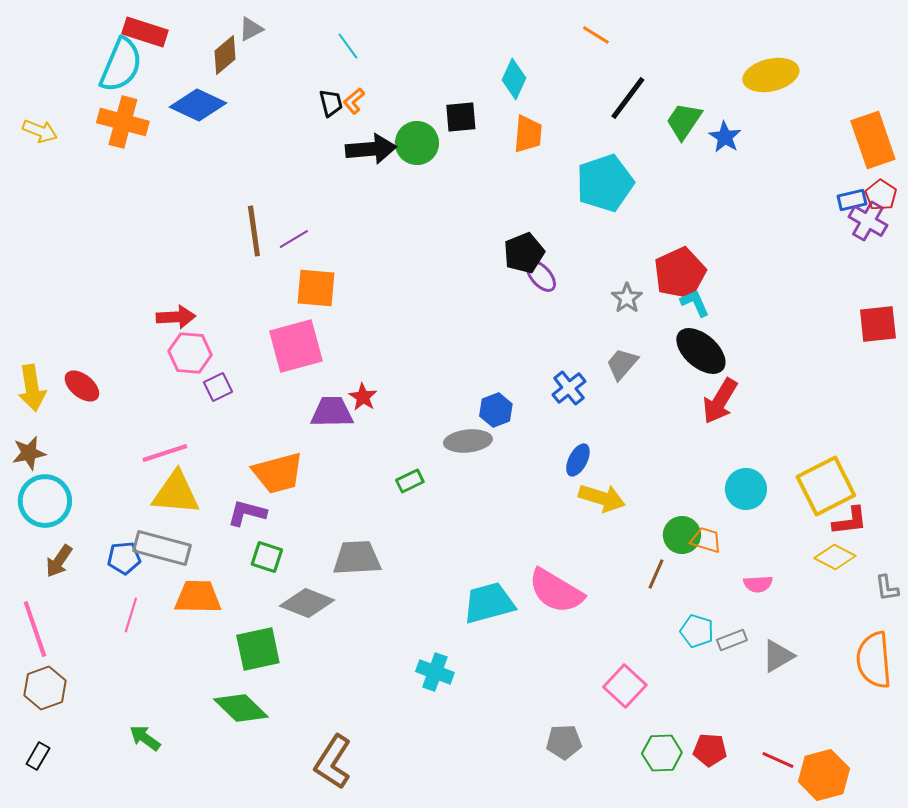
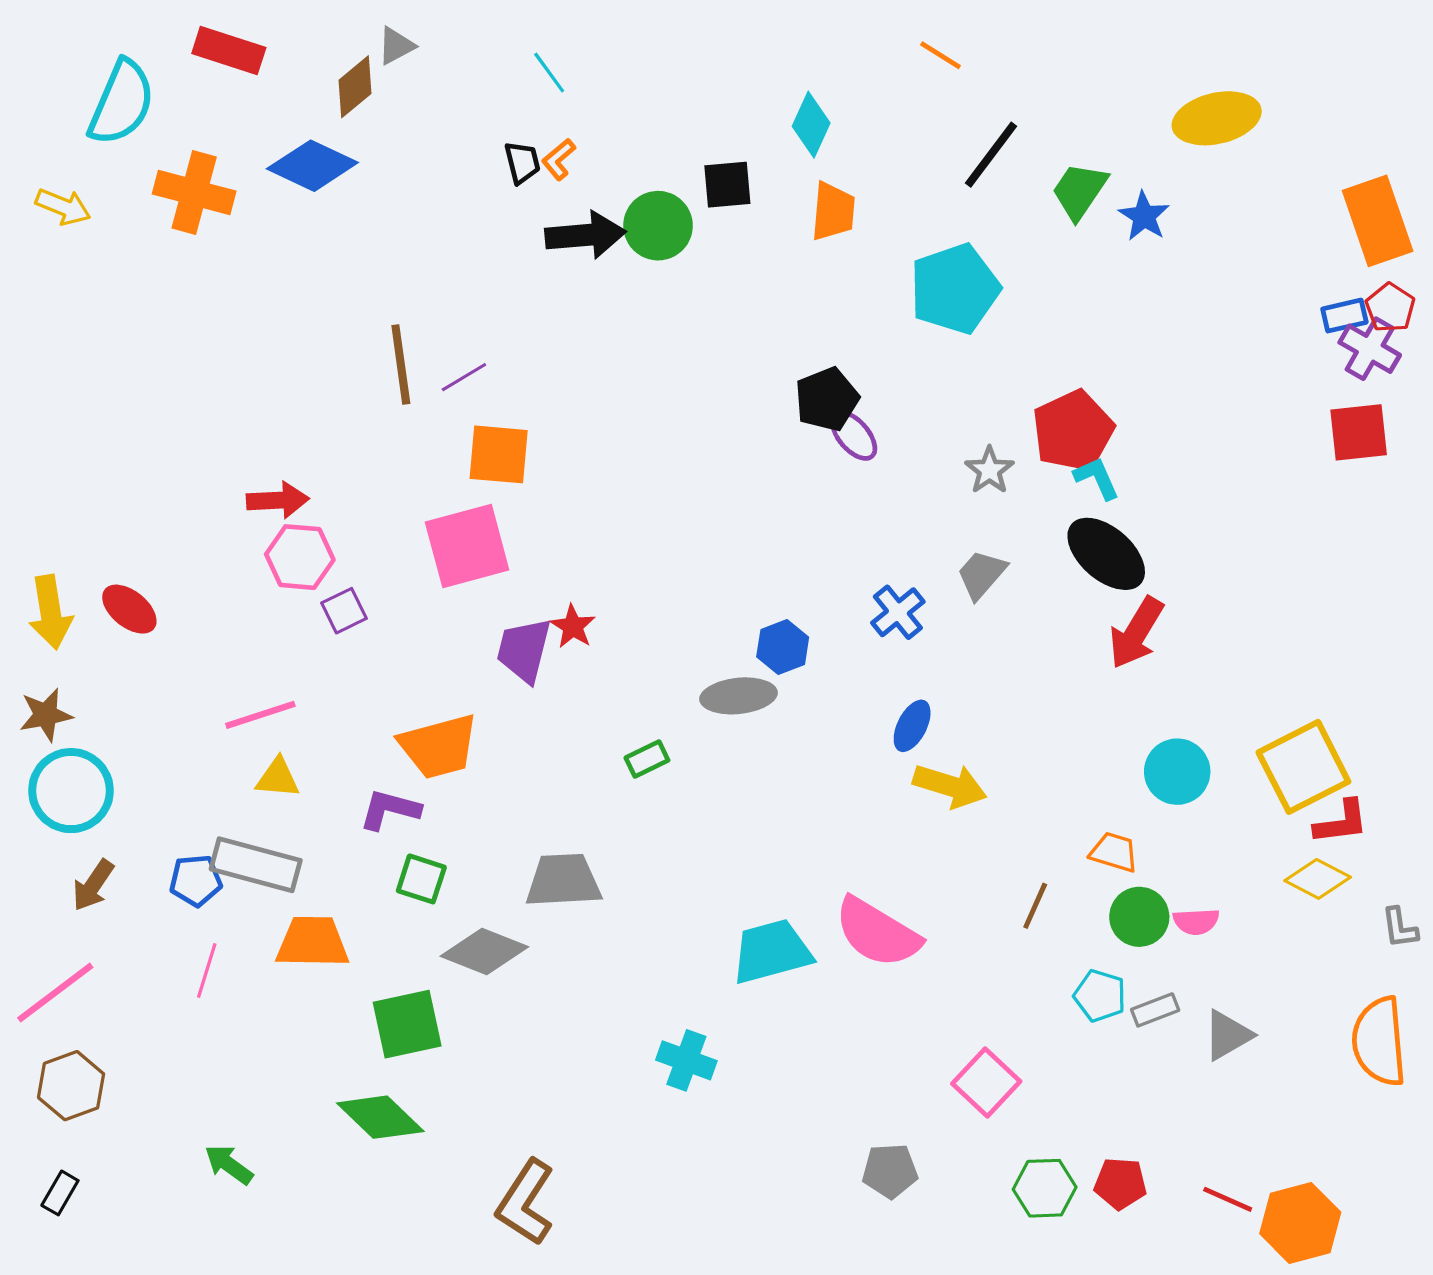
cyan semicircle: (121, 65) -> (121, 103), moved
red square: (878, 324) -> (1359, 432), moved
purple trapezoid: (332, 412) -> (524, 650), turned -75
yellow triangle: (176, 493) -> (278, 778), size x0.6
green circle: (682, 535) -> (1139, 917), moved
pink line: (35, 629) -> (55, 993), turned 72

